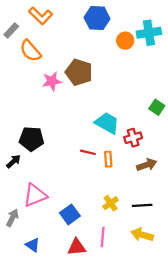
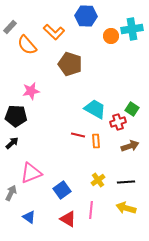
orange L-shape: (41, 16) -> (54, 32), moved
pink star: (52, 81) -> (31, 91), moved
green square: (157, 107) -> (132, 109), moved
black pentagon: (32, 139) -> (16, 116), moved
red triangle: (77, 247) -> (68, 219), turned 36

